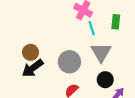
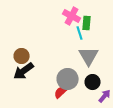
green rectangle: (116, 22) -> (87, 23), moved
gray circle: (69, 62) -> (68, 79), moved

